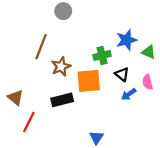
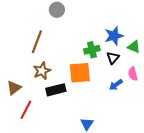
brown star: (61, 67) -> (42, 71), moved
black triangle: (122, 74) -> (113, 58), moved, turned 32
brown triangle: (16, 98) -> (14, 88), turned 42

